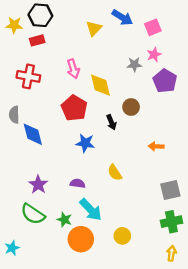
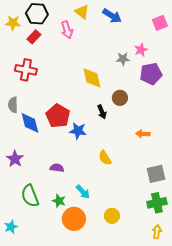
pink square: (153, 27) -> (160, 23), moved
yellow triangle: (94, 28) -> (82, 12), moved, turned -35
red rectangle: (37, 40) -> (34, 37), turned -32
pink arrow: (73, 69) -> (67, 30), moved
purple pentagon: (165, 81) -> (151, 74), turned 30
red pentagon: (74, 108) -> (58, 116), moved
purple semicircle: (78, 183) -> (57, 168), moved
purple star: (38, 185) -> (15, 159), moved
cyan arrow: (91, 210) -> (83, 192), size x0.7
green semicircle: (33, 214) -> (30, 196), turned 35

